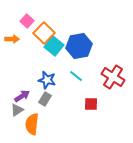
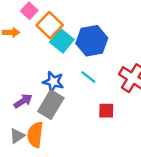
gray rectangle: (45, 99) -> (51, 105), size x1.6
gray triangle: (17, 110) -> (17, 136), moved

